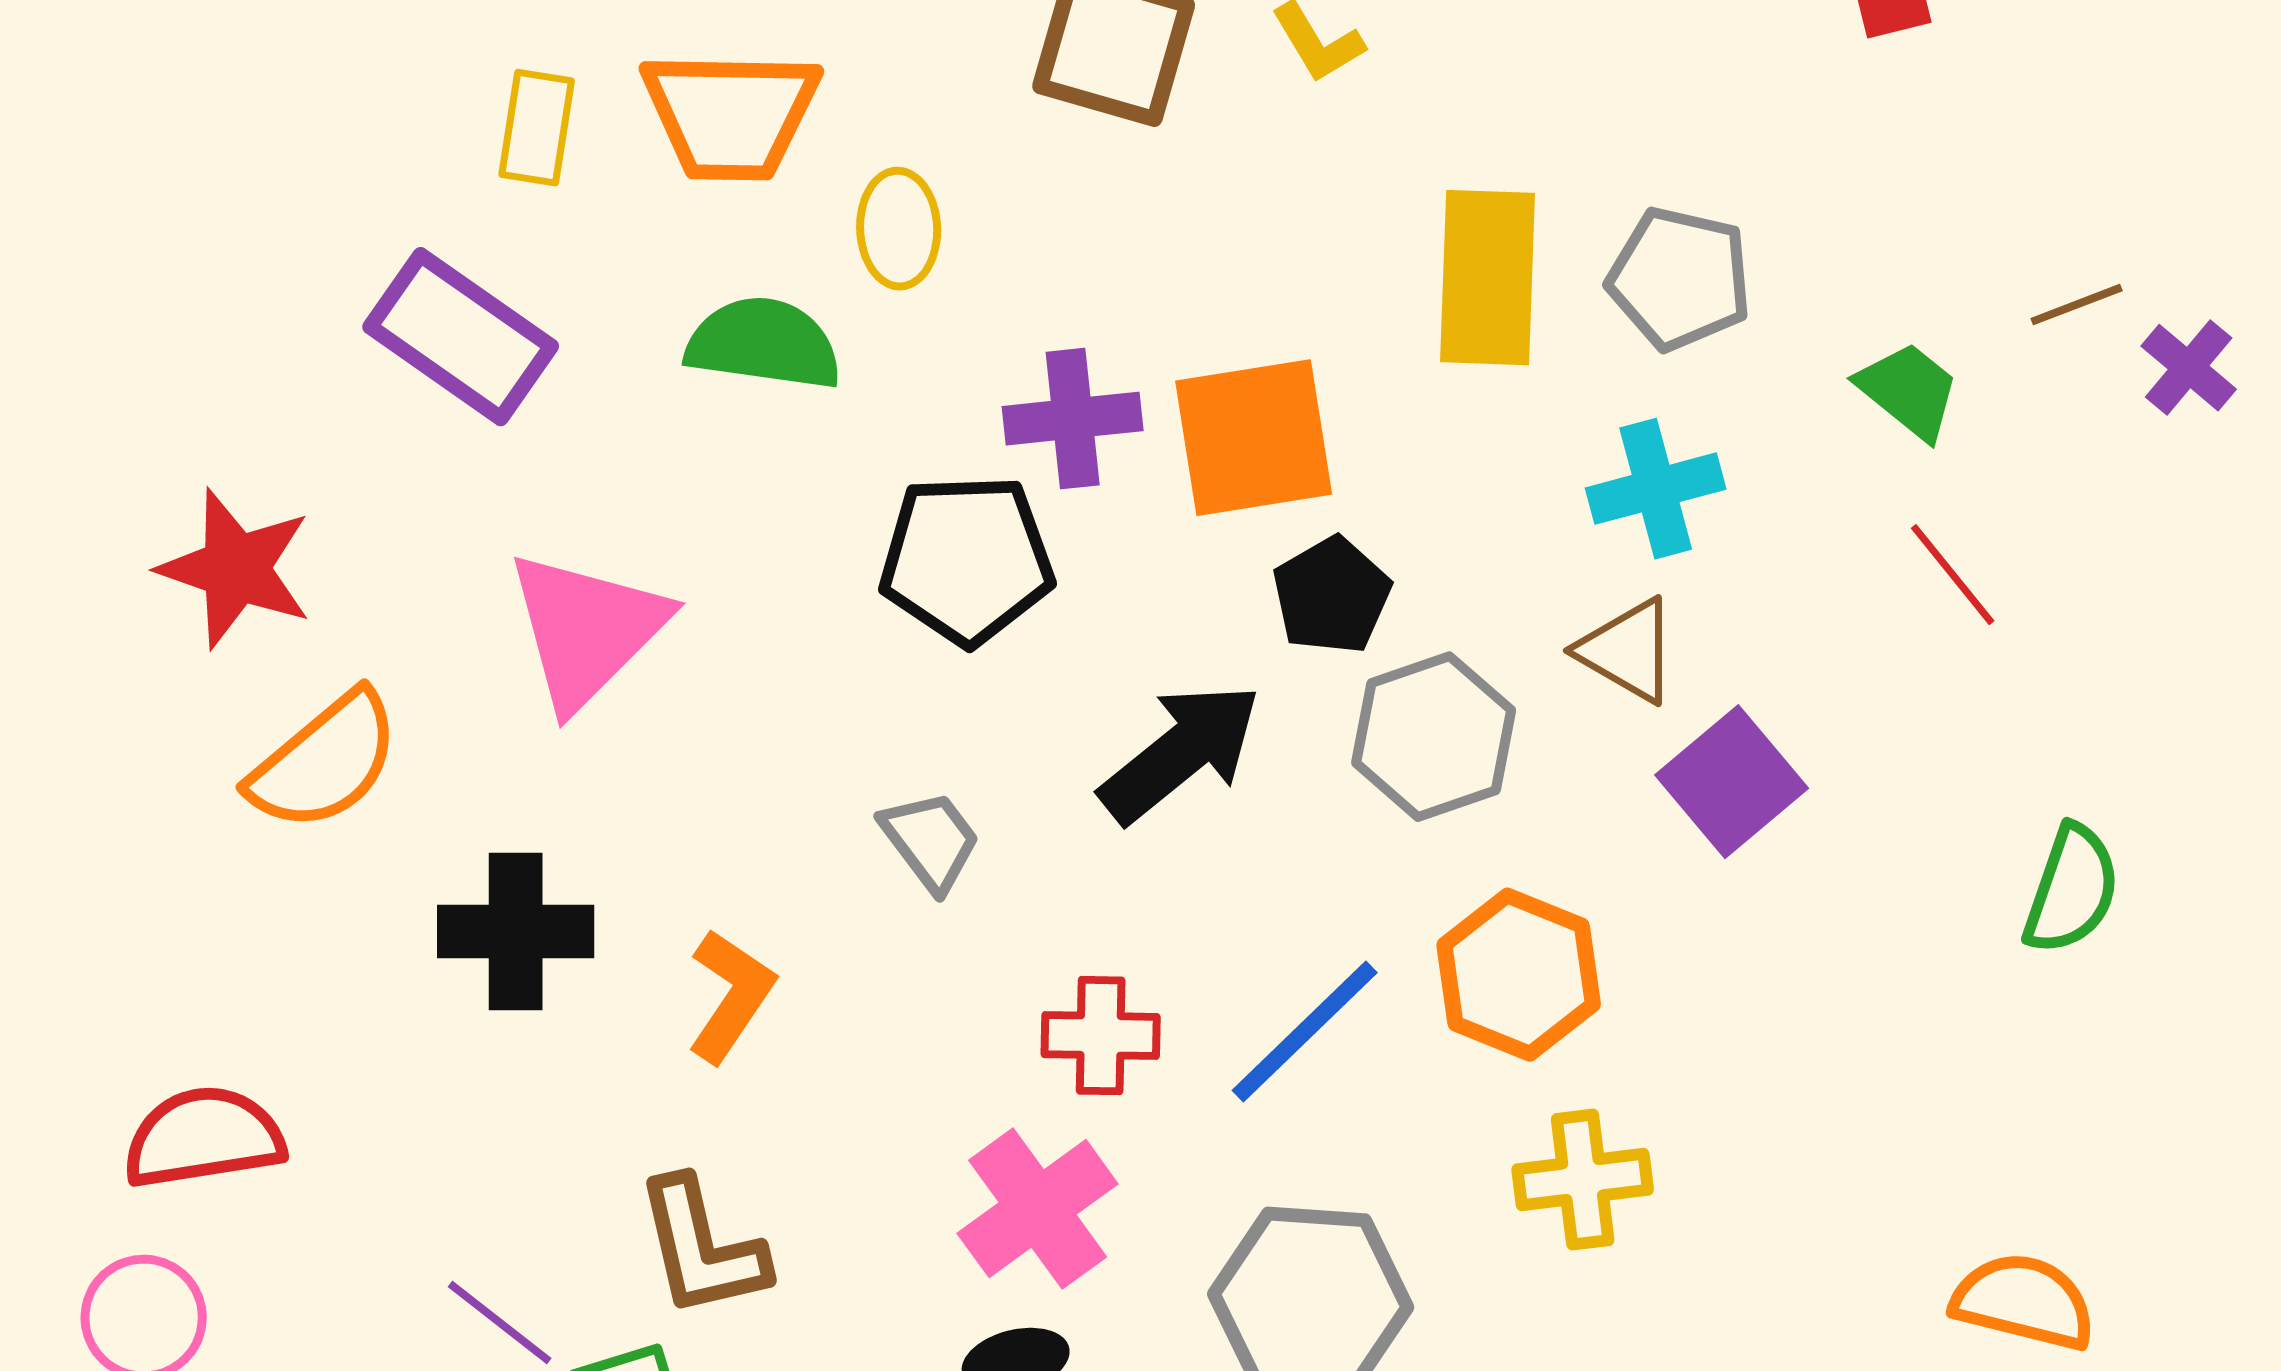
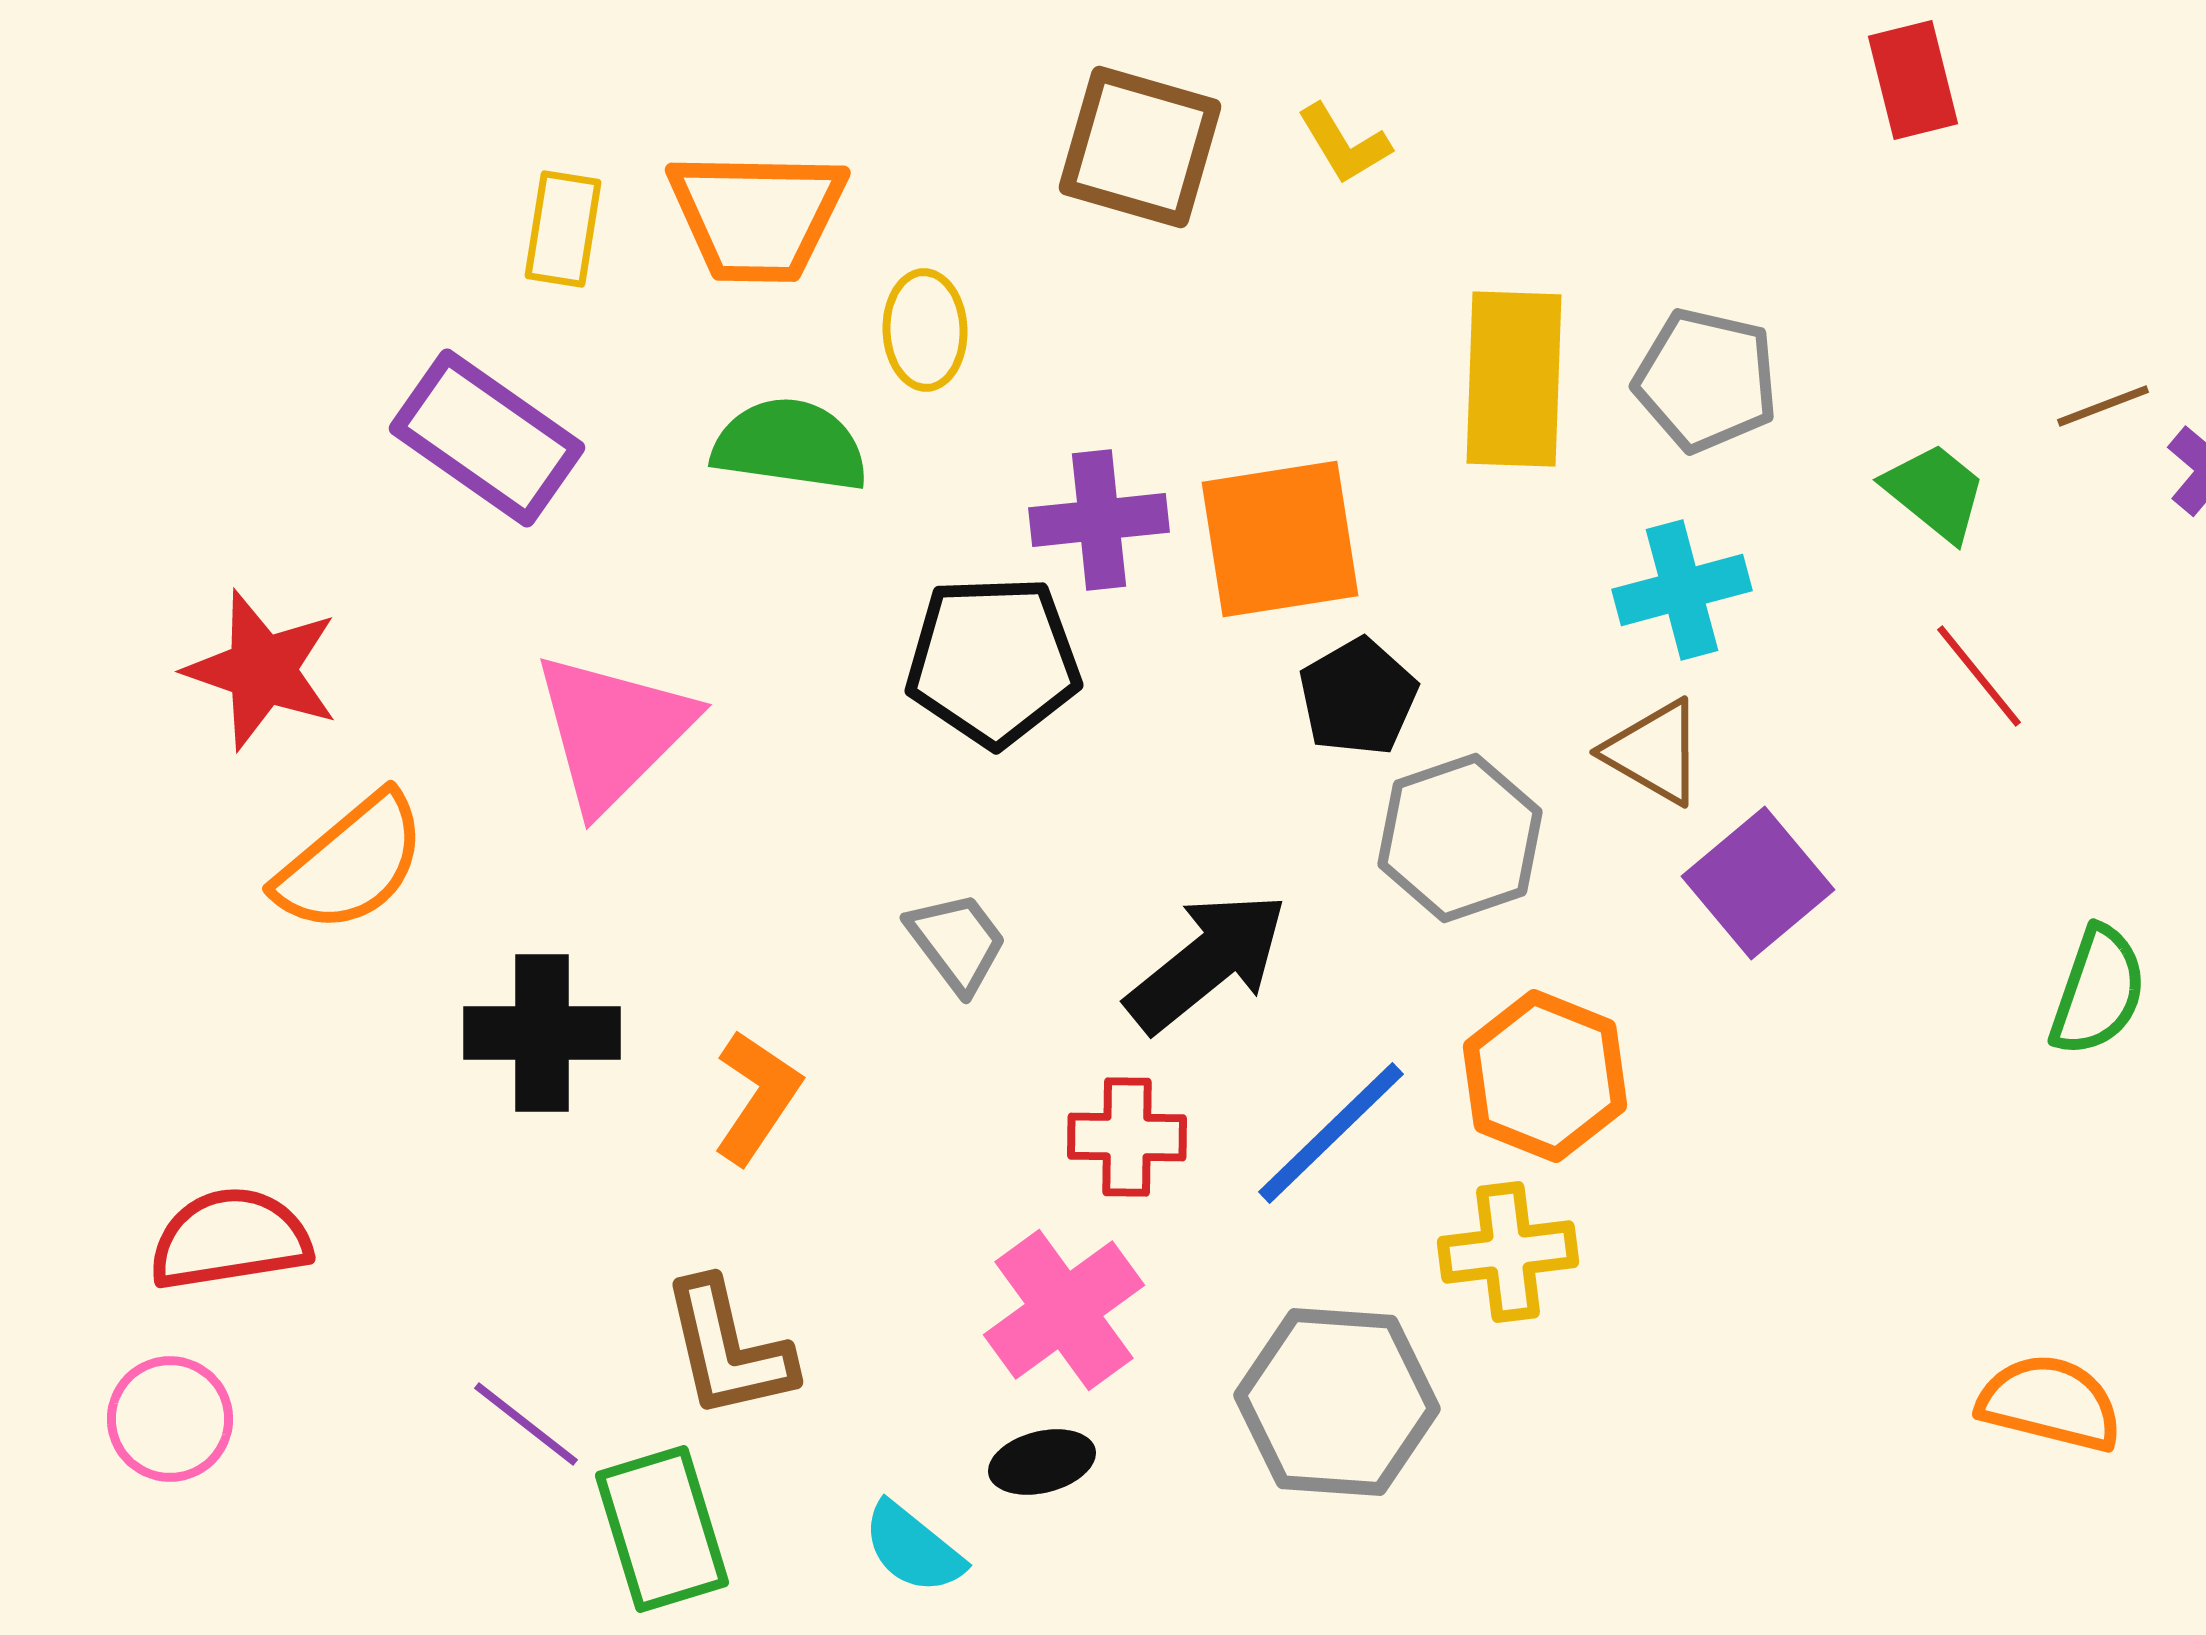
black arrow: (1181, 753) -> (1207, 962), moved
yellow cross: (1583, 1180) -> (1508, 1252), moved

